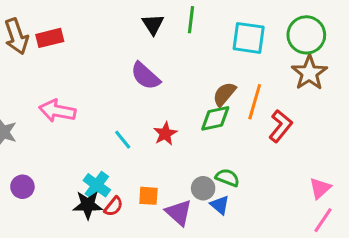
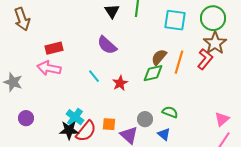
red rectangle: (50, 38) -> (54, 48), moved
red L-shape: (281, 126) -> (205, 59), moved
cyan line: (123, 140) -> (94, 76), moved
green semicircle: (227, 178) -> (170, 112), moved
blue triangle: (220, 205) -> (164, 134), moved
red semicircle: (114, 206) -> (86, 131), size x1.6

